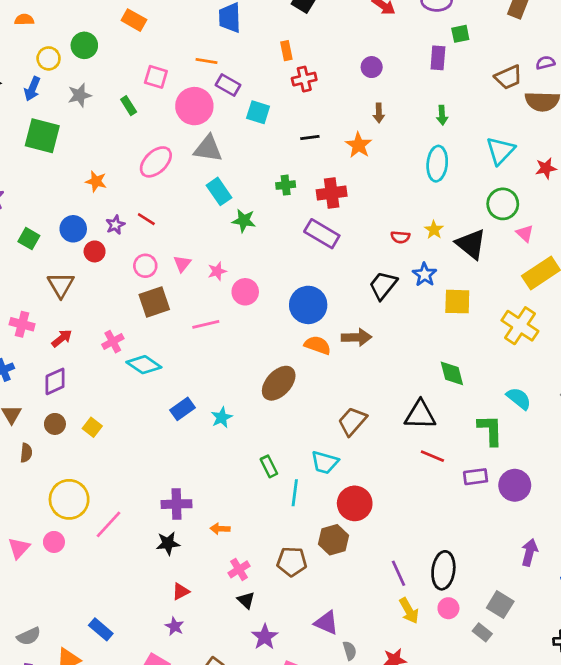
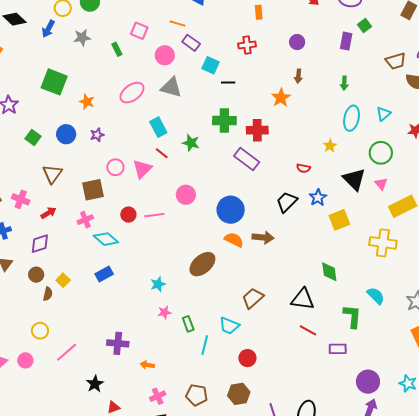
green square: (460, 34) -> (364, 25), turned -32
orange rectangle: (286, 51) -> (259, 12), moved
pink circle: (194, 106) -> (165, 55), size x0.7
green square: (42, 136) -> (54, 82), moved
black line: (310, 137) -> (228, 83), moved
cyan triangle: (500, 151) -> (384, 114), size x0.7
cyan ellipse: (437, 164) -> (352, 118), moved
green cross: (286, 185) -> (224, 121), size x1.6
cyan rectangle: (219, 191) -> (158, 127), moved
red line: (146, 219) -> (162, 153), moved
yellow star: (434, 230) -> (330, 146), moved
pink triangle: (525, 233) -> (381, 184), moved
red circle: (95, 251) -> (128, 215), moved
pink triangle: (182, 264) -> (142, 169), size x1.5
pink star: (217, 271) -> (164, 312), moved
brown square: (154, 302) -> (93, 190), moved
yellow square: (457, 302) -> (339, 220), turned -30
yellow cross: (520, 326) -> (383, 243), turned -32
blue rectangle: (182, 409) -> (104, 274), moved
brown semicircle: (26, 453) -> (48, 294), moved
purple circle: (515, 485) -> (368, 382), moved
yellow circle: (69, 499) -> (40, 331), size x0.6
red circle: (355, 503) -> (247, 358), size x0.7
brown hexagon: (334, 540) -> (239, 394), moved
black star: (168, 543) -> (95, 384), moved, turned -30

